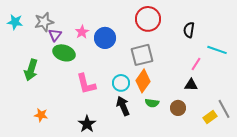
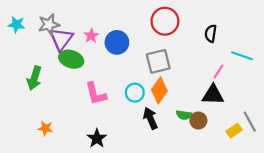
purple triangle: (55, 35) -> (61, 39), size x1.6
black triangle: (191, 85) -> (213, 95), size x1.5
green semicircle: (152, 103) -> (184, 115), moved
black arrow: (123, 106) -> (150, 118), moved

